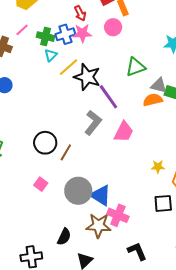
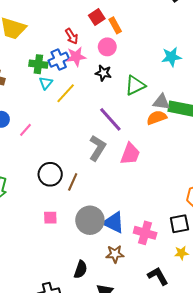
pink line: (22, 30) -> (25, 130), moved
black star: (87, 77) -> (103, 73), moved, size x0.6
yellow star: (158, 167) -> (181, 253), moved
pink square: (41, 184) -> (50, 218), turned -32
pink cross: (118, 215) -> (145, 233), moved
brown star: (98, 226) -> (115, 254), size x0.7

